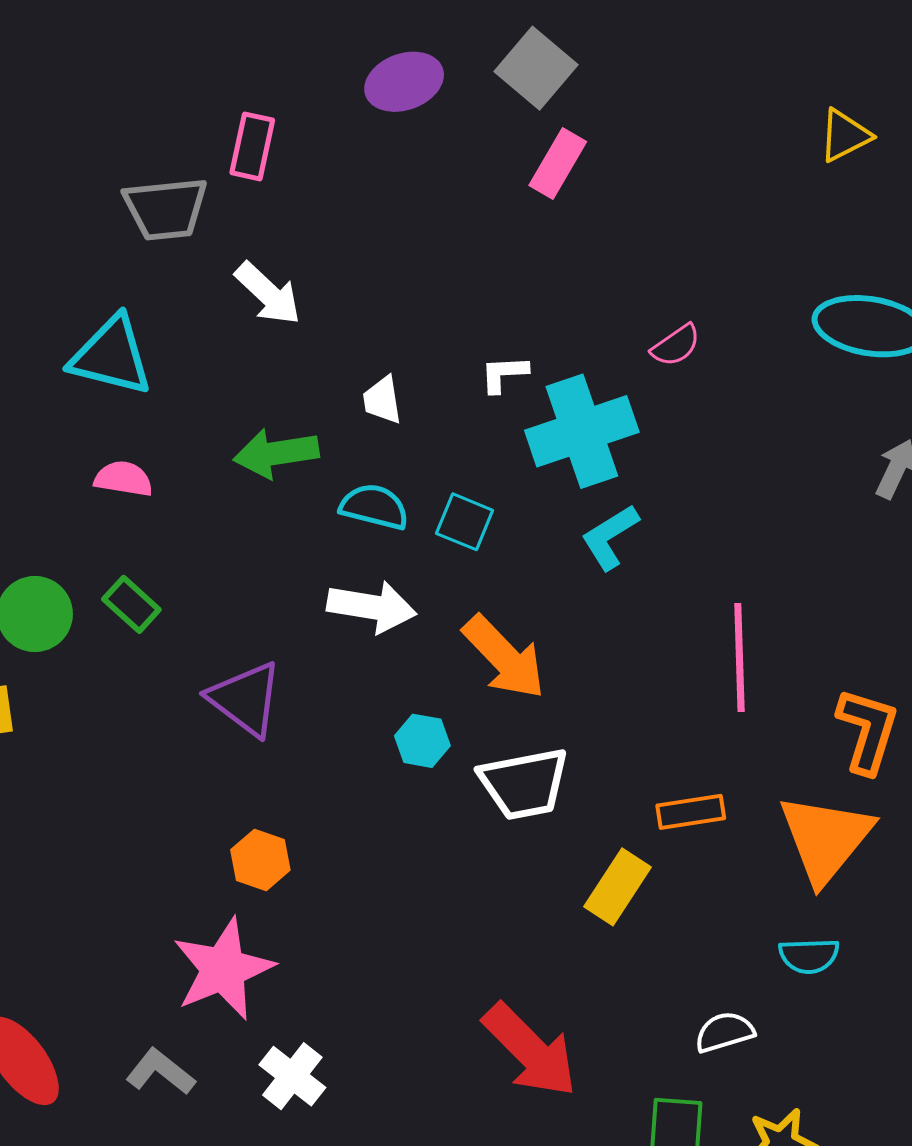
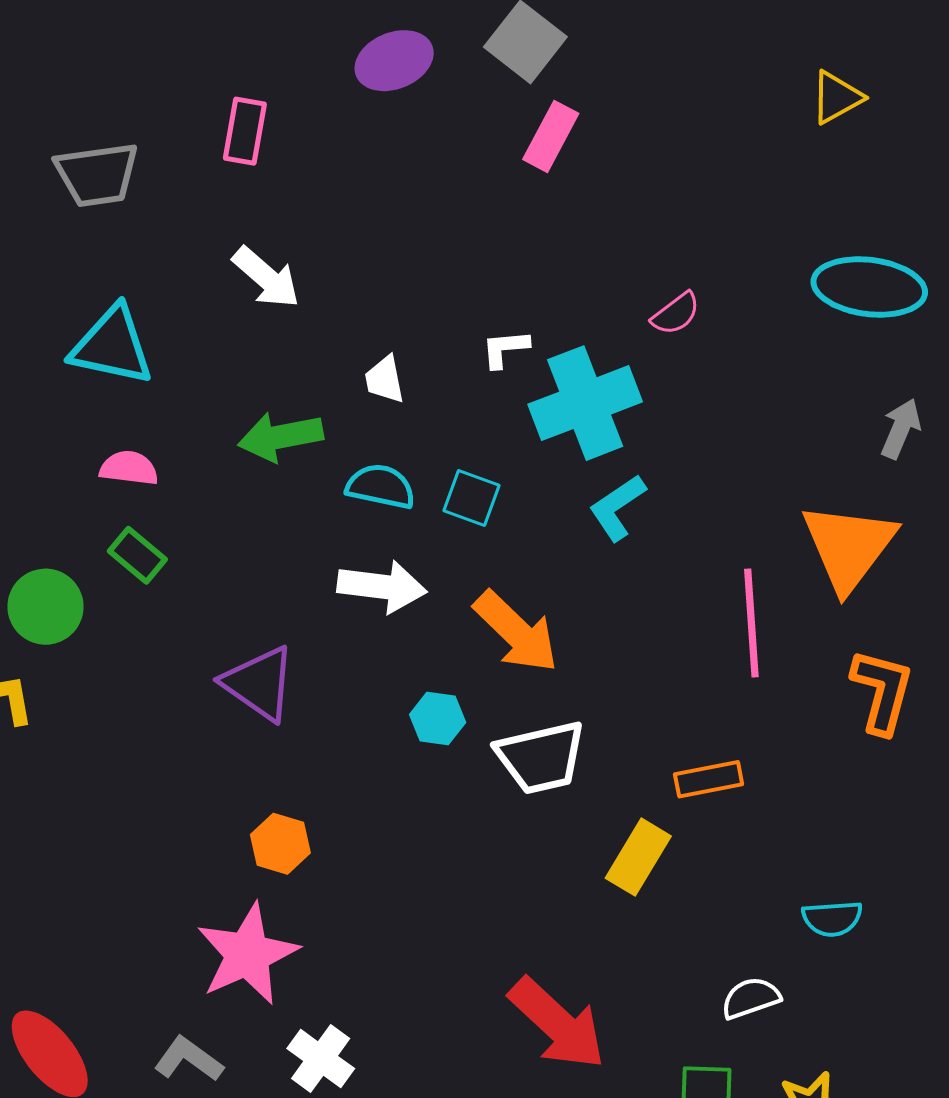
gray trapezoid: (166, 209) -> (97, 174), moved
green rectangle: (131, 604) -> (137, 555), moved
orange triangle: (825, 838) -> (849, 547), moved

